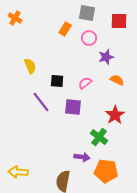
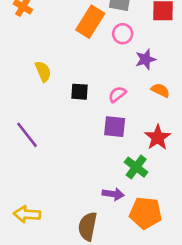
orange rectangle: (65, 29) -> (90, 22), size x1.6
purple line: (41, 102) -> (27, 135), moved
purple square: (73, 107) -> (115, 127), moved

